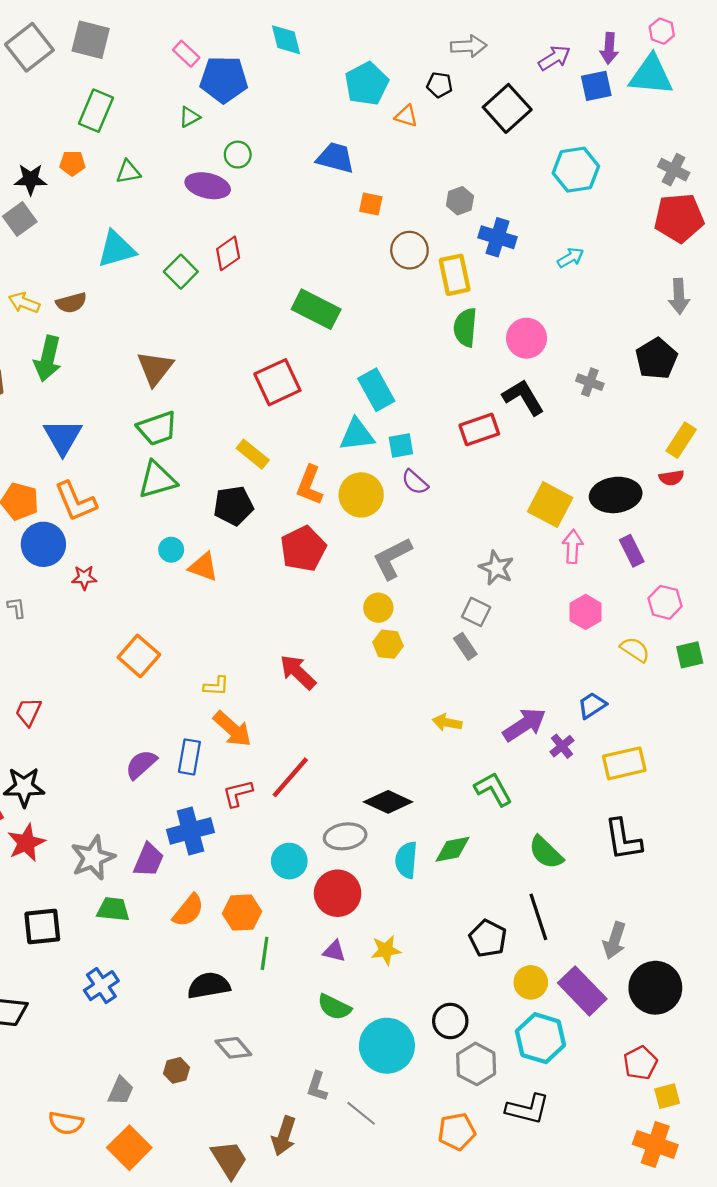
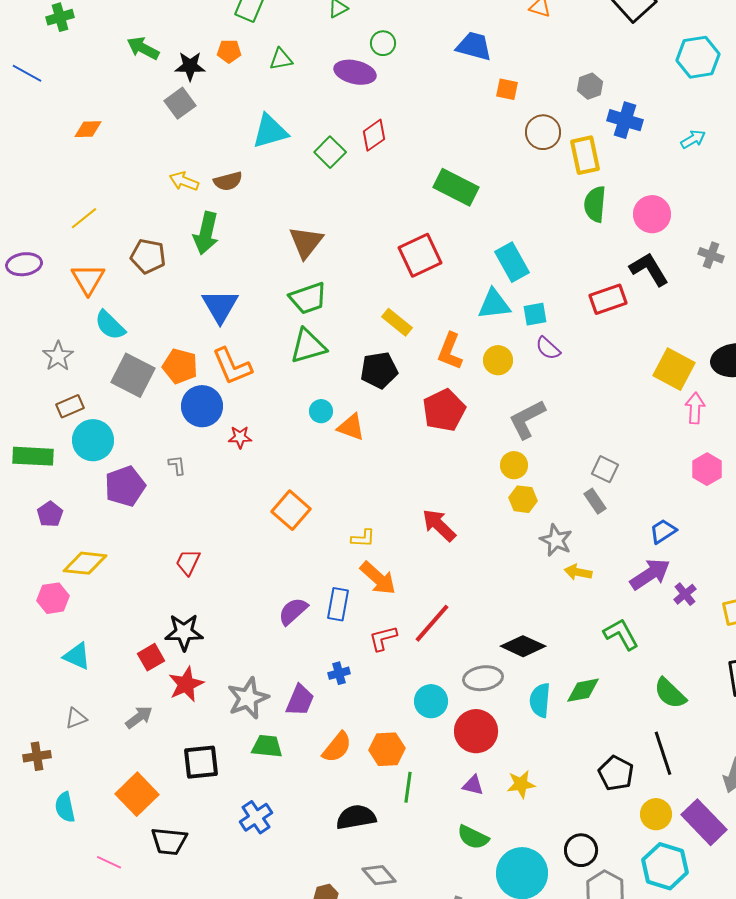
yellow circle: (361, 495) -> (498, 360), size x0.7
gray star: (496, 568) -> (556, 540), moved
blue trapezoid: (592, 705) -> (663, 531), moved
blue cross: (190, 831) -> (339, 673), size x0.5

